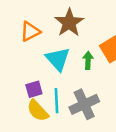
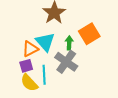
orange triangle: (30, 31) -> (30, 49), moved
gray cross: (84, 104) -> (66, 62), moved, turned -30

